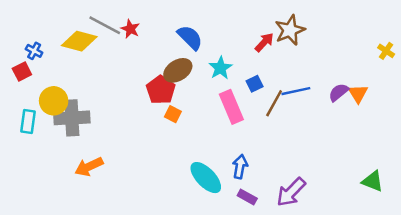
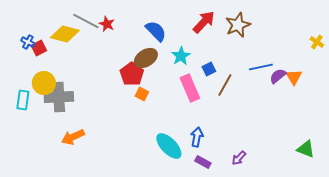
red arrow: (264, 42) -> (204, 22), moved, size x1.4
red square: (22, 72) -> (39, 48), moved
blue line: (296, 91) -> (261, 67), moved
purple arrow: (291, 192) -> (239, 158), size x0.6

